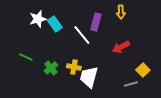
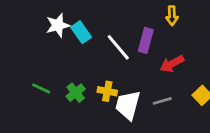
purple rectangle: (96, 22) -> (146, 40), moved
green line: (26, 57) -> (41, 89), moved
gray line: (131, 84) -> (162, 101), moved

